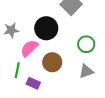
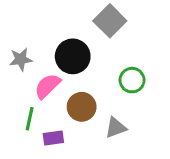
gray triangle: (86, 71) -> (116, 128), moved
purple rectangle: (33, 83) -> (53, 138), turned -32

